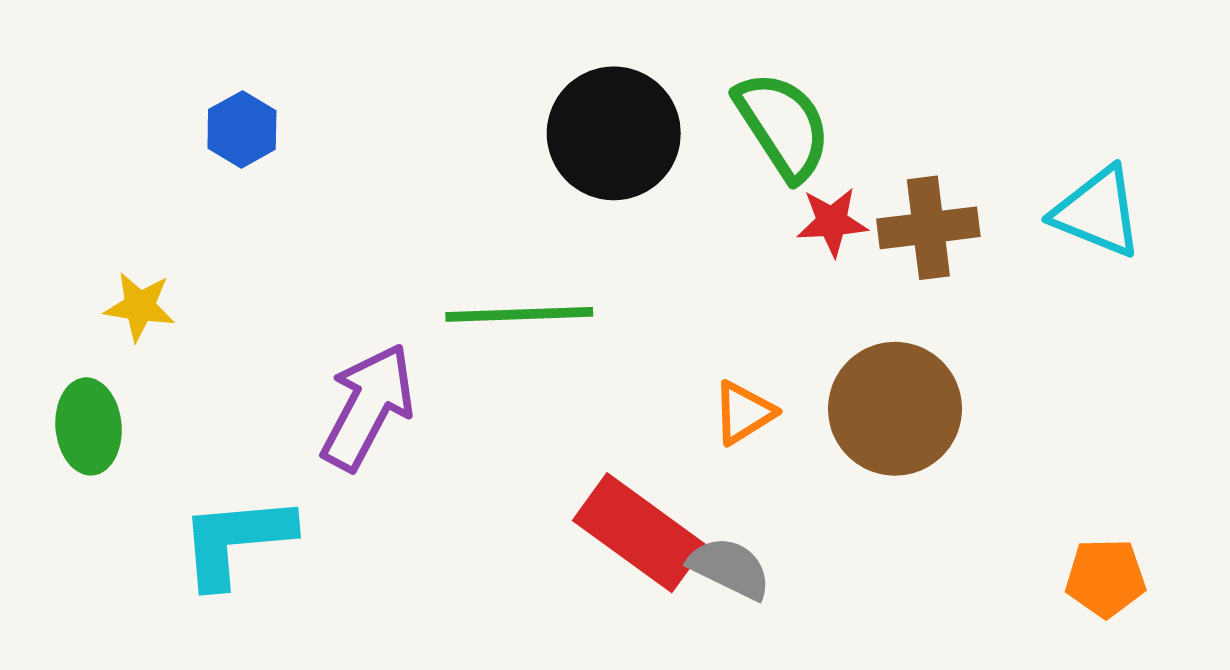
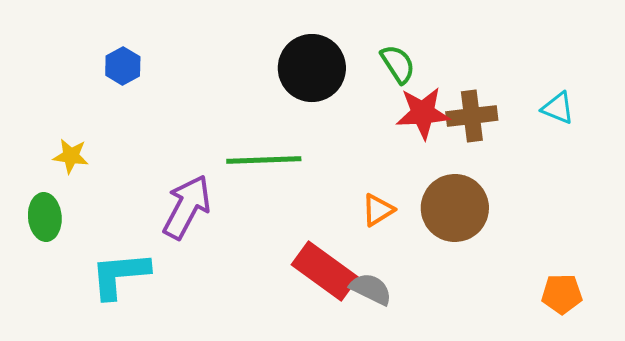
green semicircle: (783, 126) -> (398, 64), size x0.7
cyan triangle: (1098, 212) -> (558, 108), size x0.7
red star: (832, 222) -> (423, 113), size x1.5

